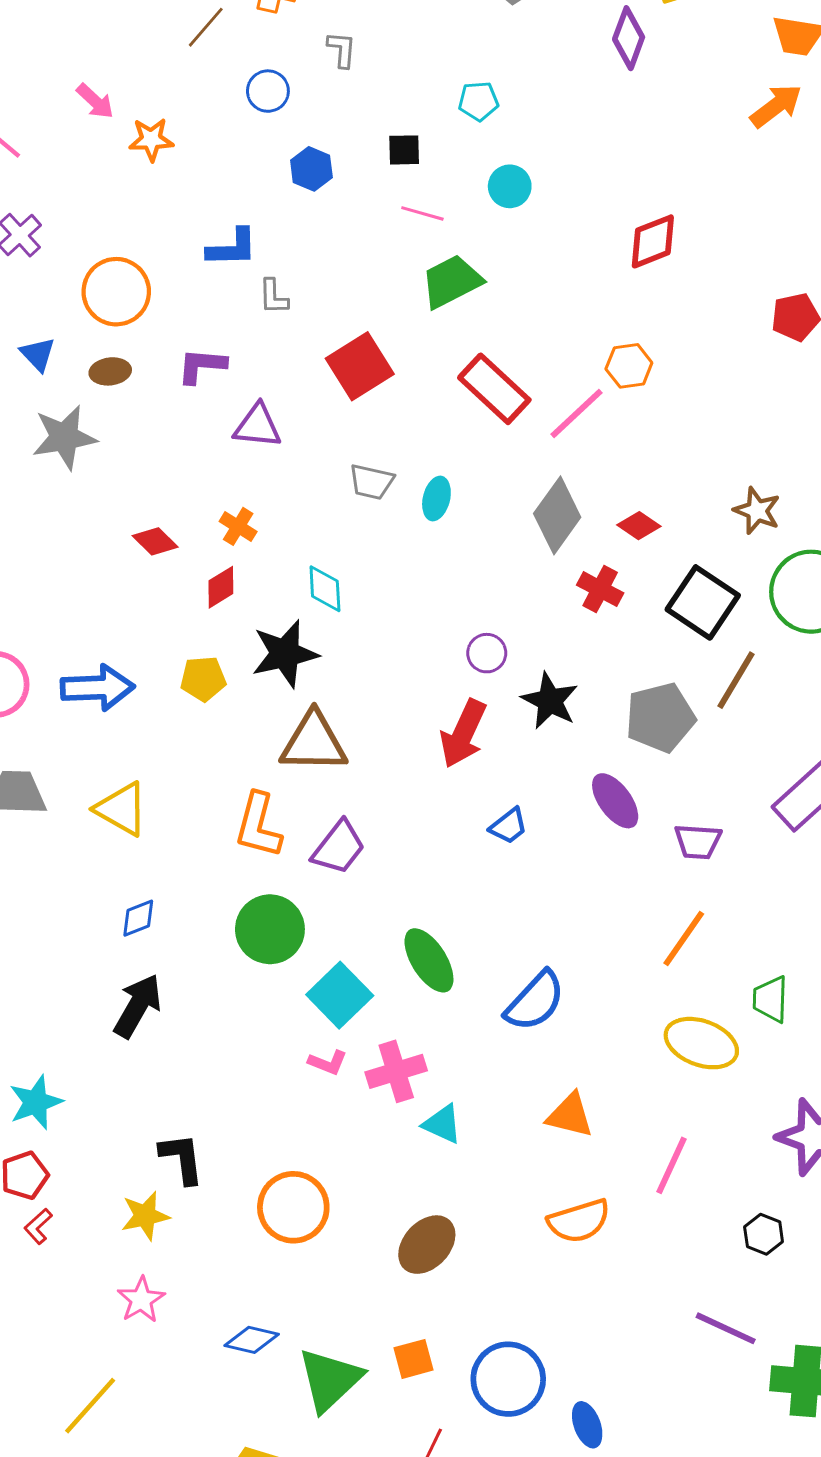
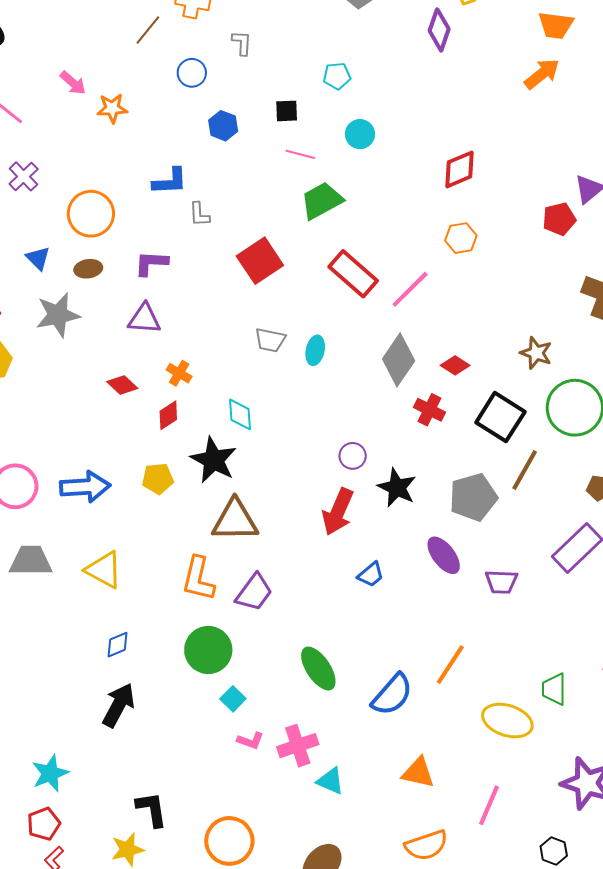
orange hexagon: (629, 366) -> (461, 238), moved
purple triangle: (258, 426) -> (144, 319), moved
black star: (285, 654) -> (214, 460), turned -30
orange line: (684, 938) -> (450, 665), moved
cyan square: (340, 995) -> (233, 699), moved, size x0.6

